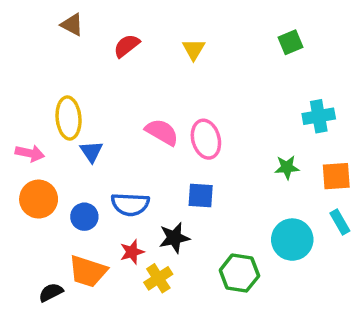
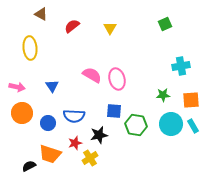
yellow ellipse: (69, 118) -> (30, 48), moved
cyan circle: (292, 240) -> (171, 124), moved
green hexagon: (239, 273) -> (136, 125), moved

